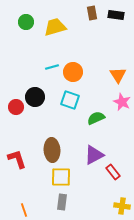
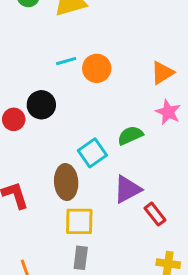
orange triangle: (118, 75) -> (162, 73), turned 30
cyan square: (70, 100) -> (92, 153), moved, turned 36

